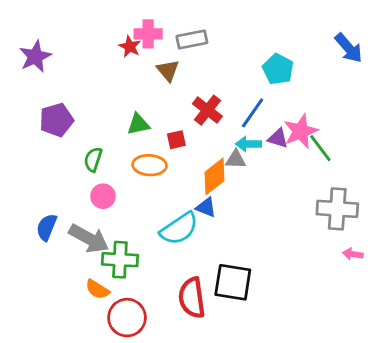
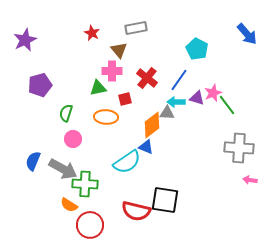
pink cross: (148, 34) -> (112, 71), moved
pink star: (301, 131) -> (213, 93), size x0.7
red semicircle: (192, 298) -> (136, 211), turned -68

